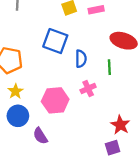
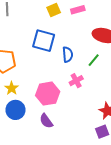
green line: (109, 67) -> (94, 60), turned 48
purple semicircle: (40, 136) -> (46, 121), moved

